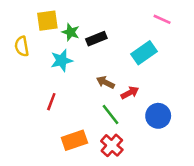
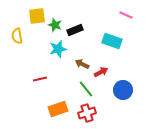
cyan rectangle: (144, 53) -> (112, 41), turned 54
cyan star: (62, 60) -> (58, 49), moved
red line: (51, 102) -> (40, 79), turned 56
red cross: (112, 145) -> (87, 113), turned 30

